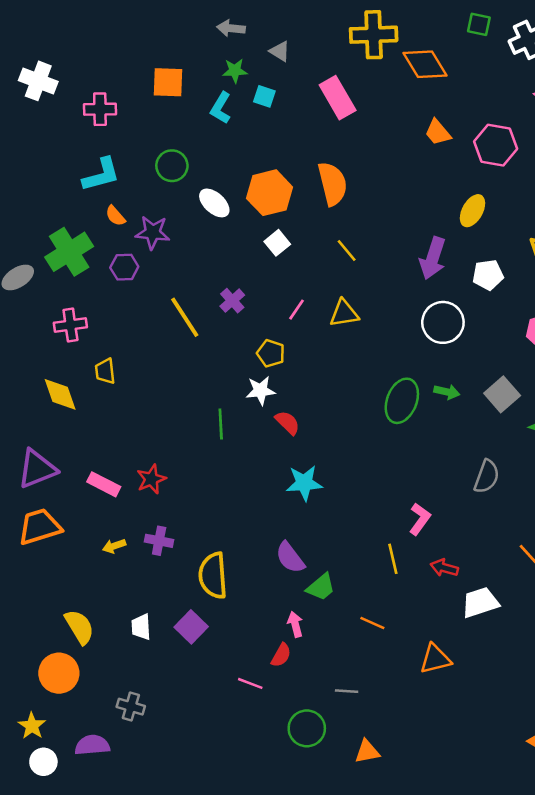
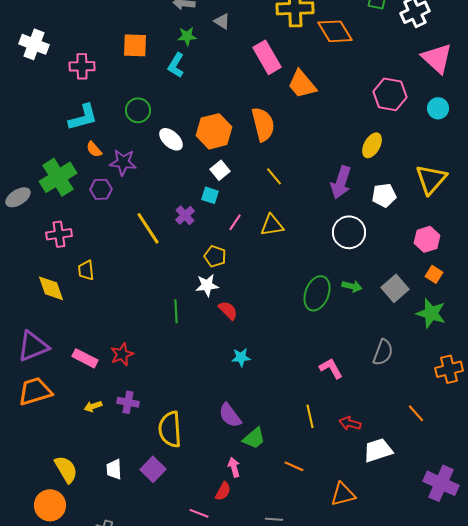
cyan square: (264, 96) -> (210, 195), moved
orange trapezoid: (438, 132) -> (302, 84), moved, size x1.4
cyan star: (304, 483) -> (241, 357), size x0.7
pink L-shape: (420, 519) -> (331, 368), moved, turned -65

